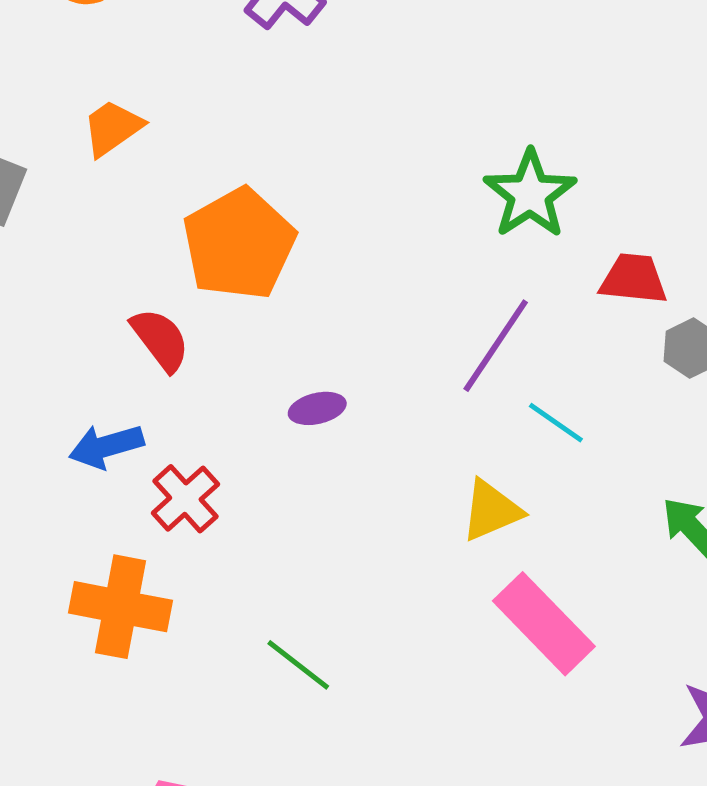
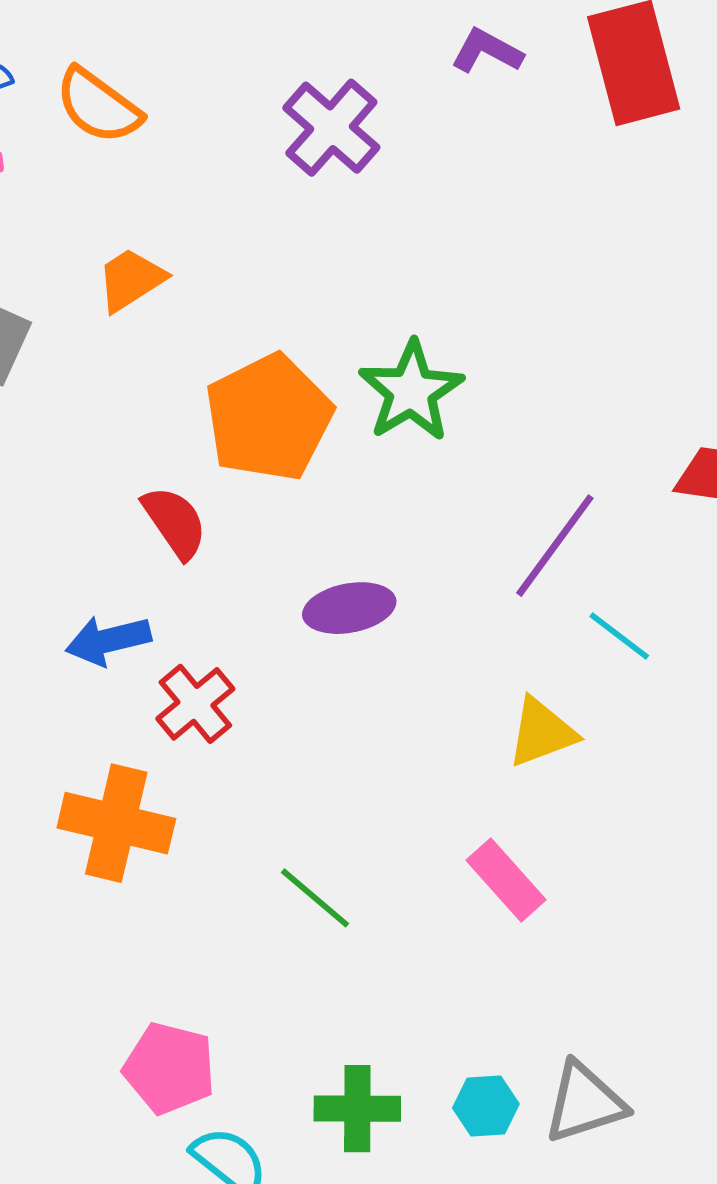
green star: (530, 194) -> (411, 391), moved
purple ellipse: (317, 408) -> (349, 608), size x1.4
pink rectangle: (544, 624) -> (506, 880), moved, size x0.7

